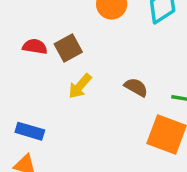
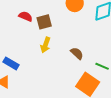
yellow arrow: (80, 86) -> (45, 45), turned -35

